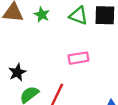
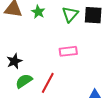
green triangle: (78, 16) -> (70, 14), turned 48

